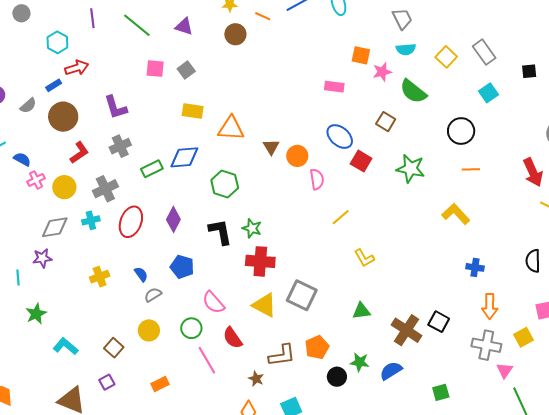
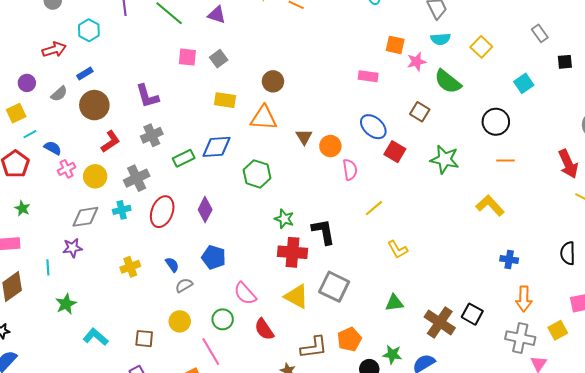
brown circle: (235, 34) -> (273, 81), moved
gray rectangle: (484, 52) -> (540, 33), moved, size x0.7
red arrow: (77, 68) -> (54, 50), moved
black L-shape: (220, 232) -> (323, 232), moved
brown square: (114, 348) -> (144, 339), turned -36
pink line: (207, 360) -> (211, 351), moved

